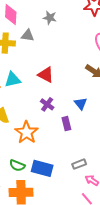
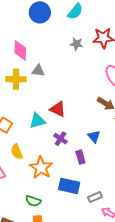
gray star: (50, 18) -> (76, 44), moved
cyan triangle: (13, 80) -> (37, 121), moved
blue rectangle: (42, 168) -> (69, 186), moved

